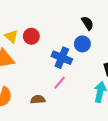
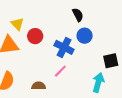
black semicircle: (88, 23) -> (78, 15), moved
red circle: (31, 36) -> (35, 36), moved

